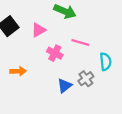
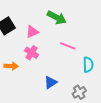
pink cross: (55, 53) -> (31, 53), moved
gray cross: (86, 79) -> (79, 92), moved

